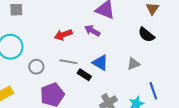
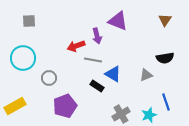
purple arrow: (92, 31) -> (97, 36), moved, turned -133
black semicircle: (146, 35) -> (165, 58), moved, turned -48
gray line: (68, 62) -> (93, 60), moved

